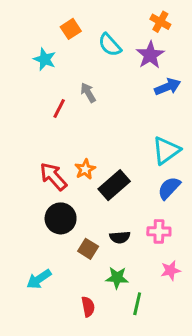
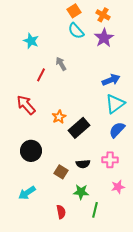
orange cross: (160, 22) -> (103, 15), moved
orange square: (71, 29) -> (74, 11), moved
blue arrow: (168, 87) -> (111, 80), moved
red arrow: (53, 176) -> (26, 105), moved
black circle: (61, 218) -> (31, 151), moved

